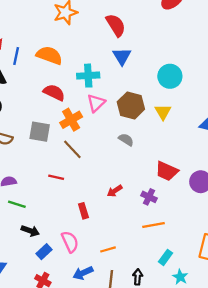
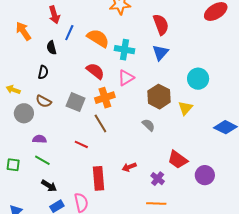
cyan cross: (88, 76) -> (125, 50), moved
pink triangle: (96, 103) -> (126, 78), moved
red rectangle: (83, 211) -> (98, 178), size x1.6

